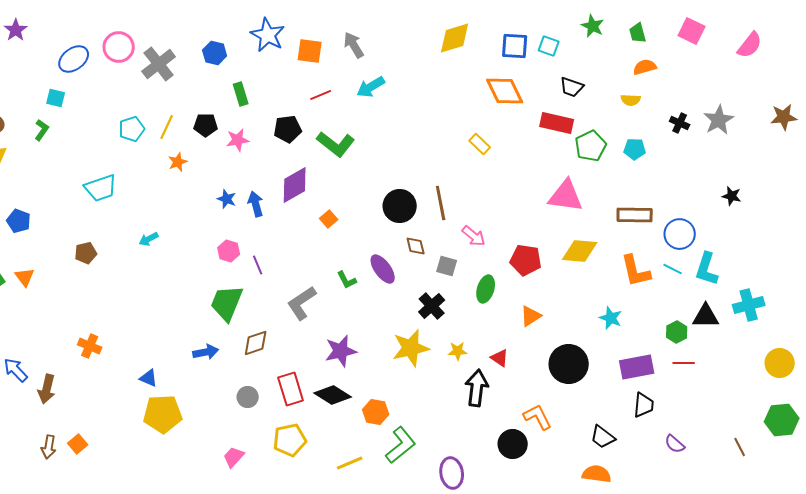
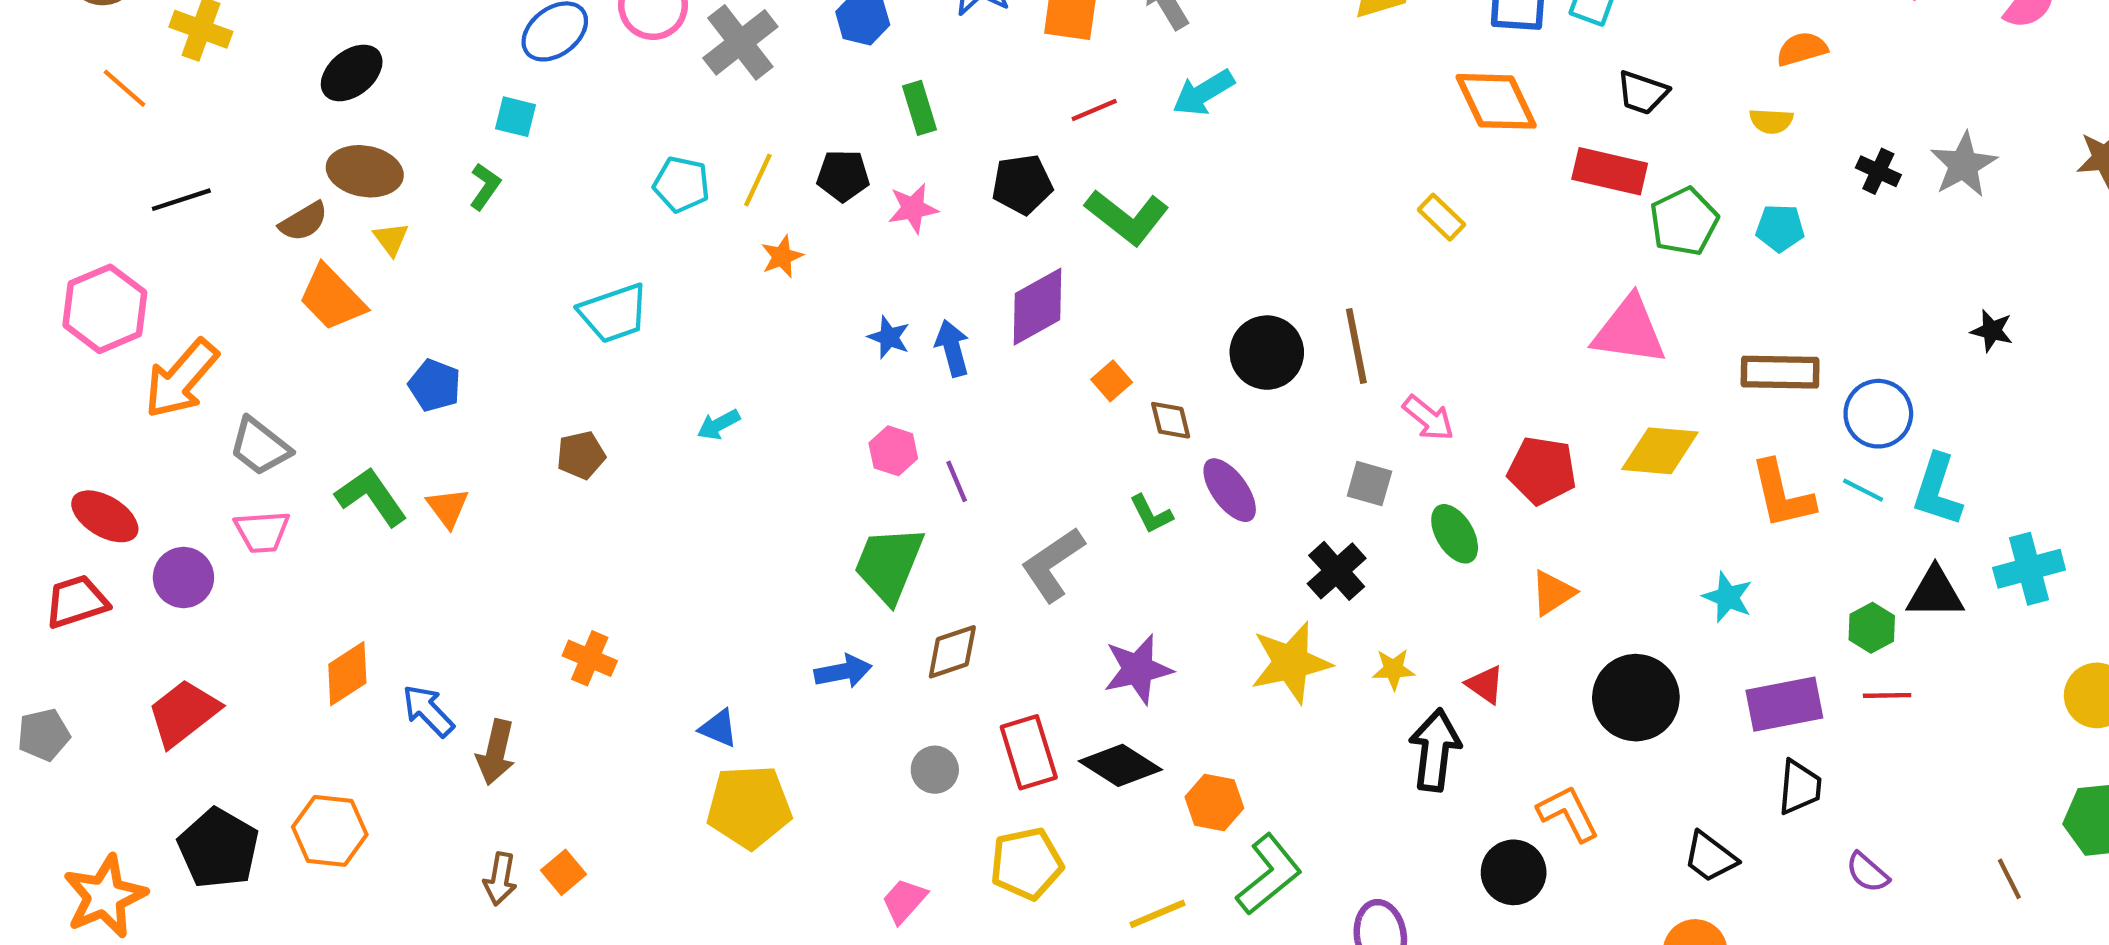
cyan pentagon: (132, 129) -> (681, 184), turned 30
brown diamond: (416, 246) -> (1171, 420), moved
green ellipse: (486, 289) -> (1455, 534), turned -48

